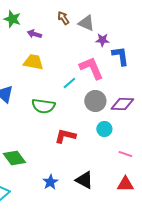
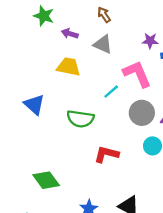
gray triangle: (86, 23) -> (103, 44), moved

